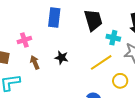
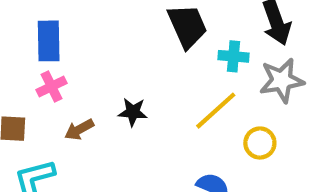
blue rectangle: (54, 17) -> (49, 41), moved
brown arrow: (35, 62) -> (79, 130), turned -88

